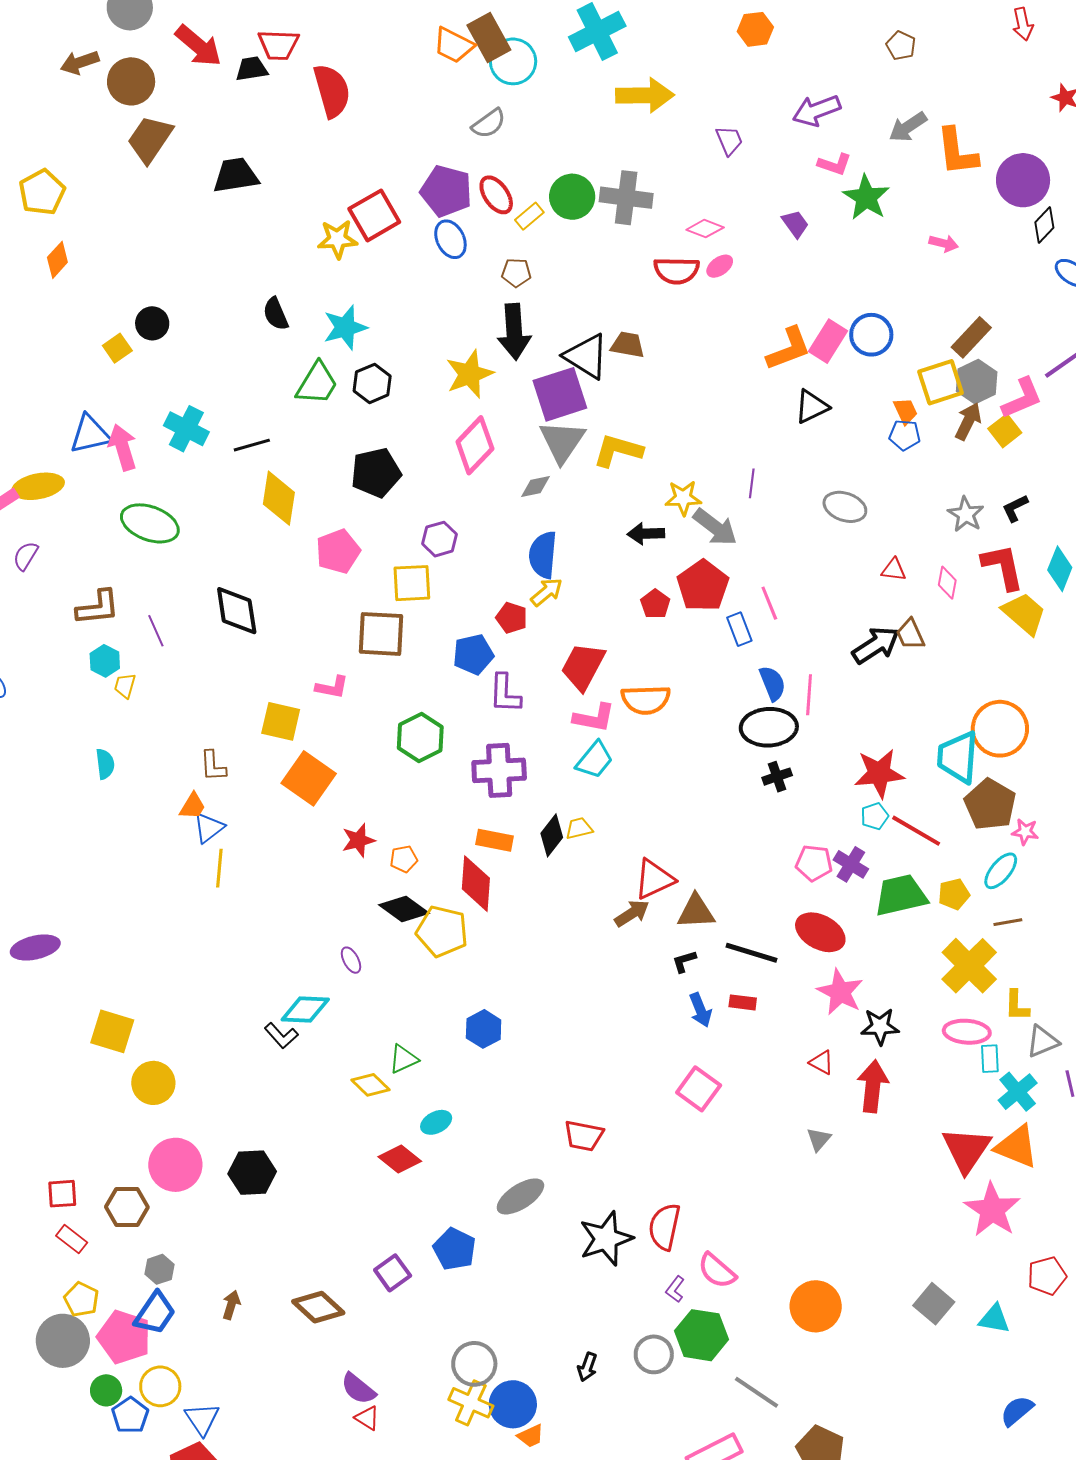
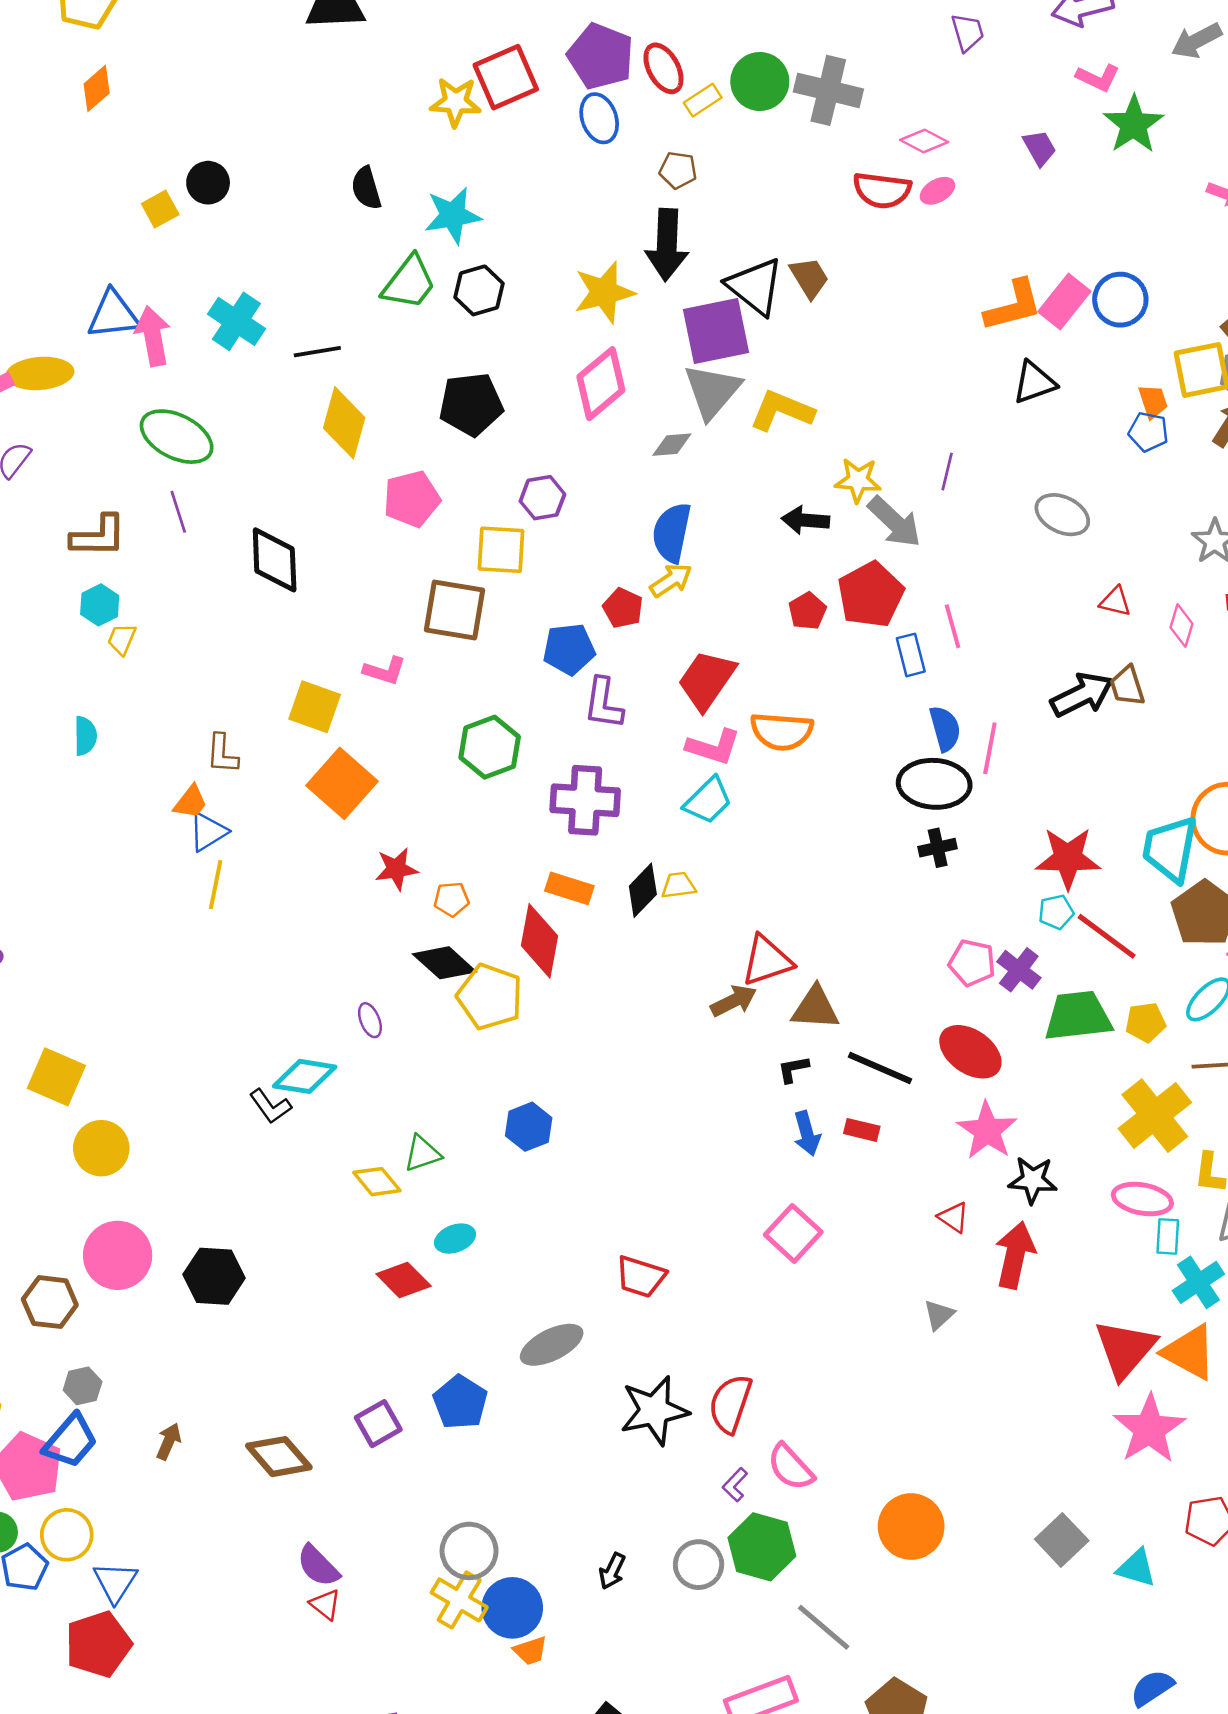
brown trapezoid: (628, 345) -> (809, 278), turned 42
purple line: (156, 631) -> (178, 512), moved

